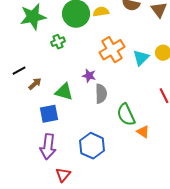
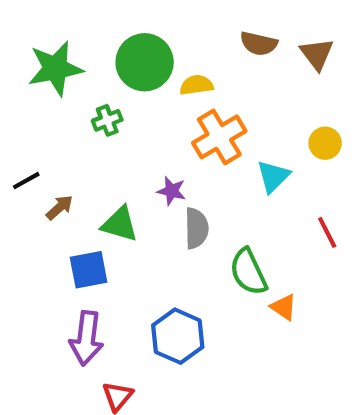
yellow semicircle: (101, 12) -> (196, 85), moved
cyan triangle: (141, 58) -> (273, 176), moved

